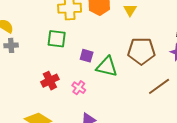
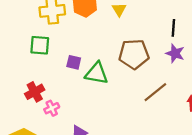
pink cross: (79, 88) -> (52, 108), moved, turned 32

